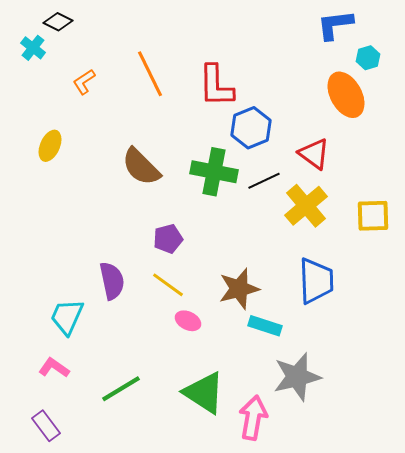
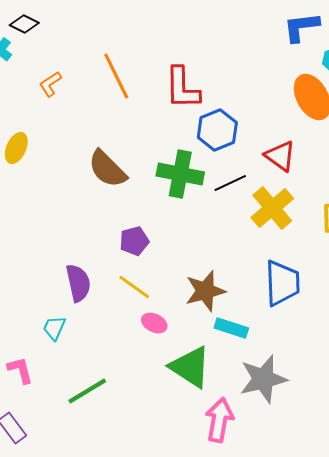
cyan trapezoid: (67, 317) -> (54, 328), moved, size x0.7
pink L-shape: (54, 368) -> (20, 370), turned 40
green triangle: (204, 393) -> (190, 367), moved

